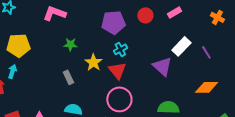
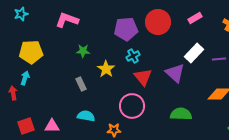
pink rectangle: (174, 12) -> (195, 18), moved
red circle: (145, 15) -> (158, 22), size x1.6
purple line: (206, 52) -> (219, 59), turned -64
red triangle: (117, 70) -> (143, 77), moved

